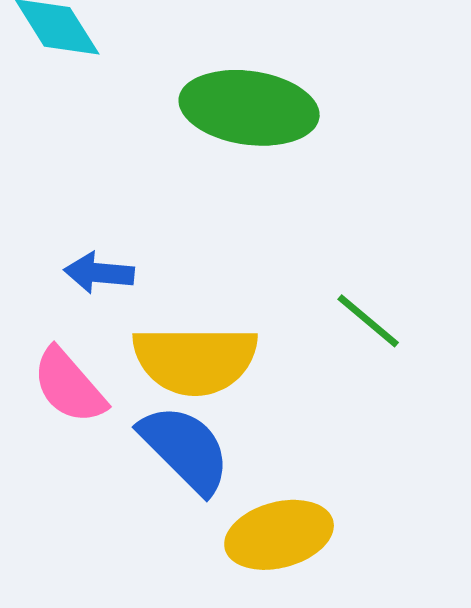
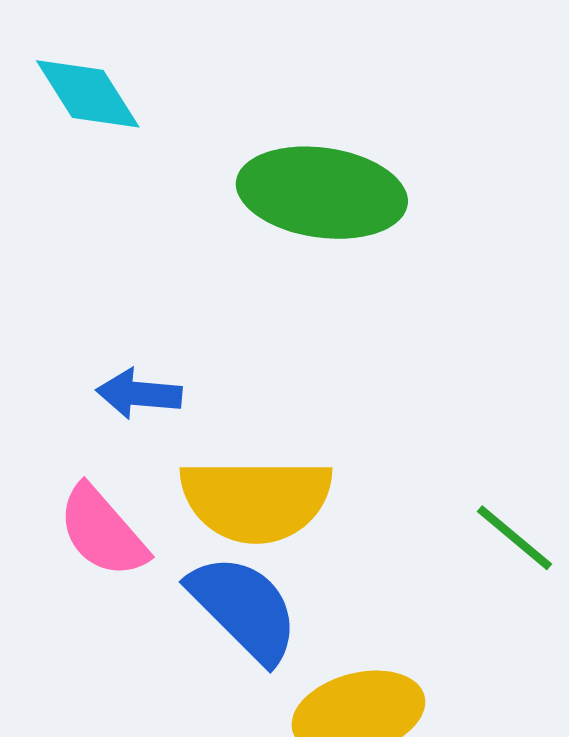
green line: (368, 321) -> (515, 538), moved

